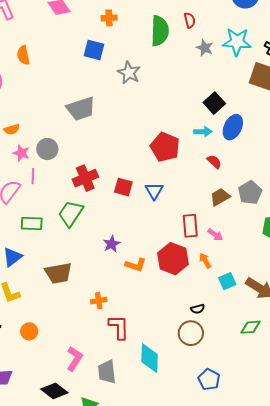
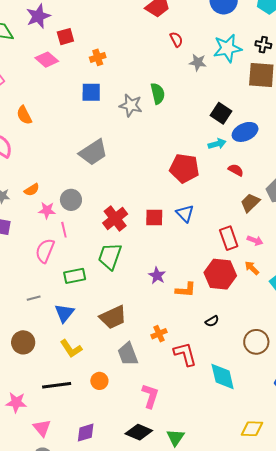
green semicircle: (160, 31) -> (158, 94), moved, size x0.7
blue ellipse: (233, 127) -> (245, 132), turned 55
black semicircle: (198, 309) -> (212, 321), moved
gray trapezoid: (107, 372) -> (128, 354), moved

